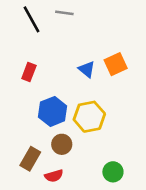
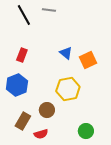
orange square: (116, 64) -> (88, 60), moved
blue hexagon: (53, 111) -> (17, 85), moved

